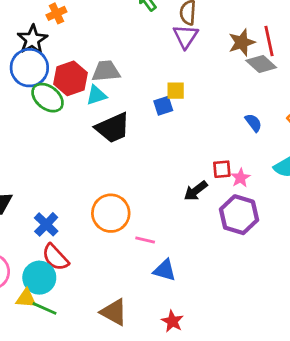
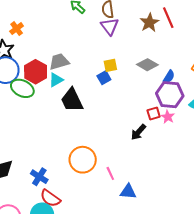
gray diamond: (261, 64) -> (147, 65), moved
blue semicircle: (253, 123) -> (169, 77), turned 80
black trapezoid: (113, 128) -> (72, 100), turned 100
purple hexagon: (239, 215) -> (170, 95), moved
pink line: (145, 240) -> (110, 173), turned 64

